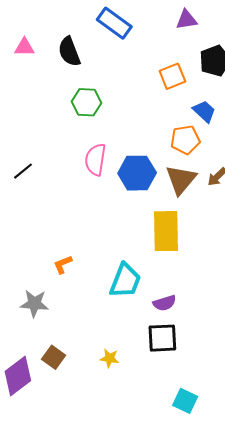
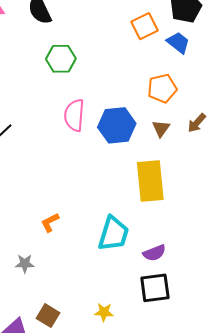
blue trapezoid: (204, 111) -> (178, 43), moved
brown triangle: (181, 180) -> (161, 128), size x0.6
gray star: (34, 304) -> (25, 264), size x0.7

